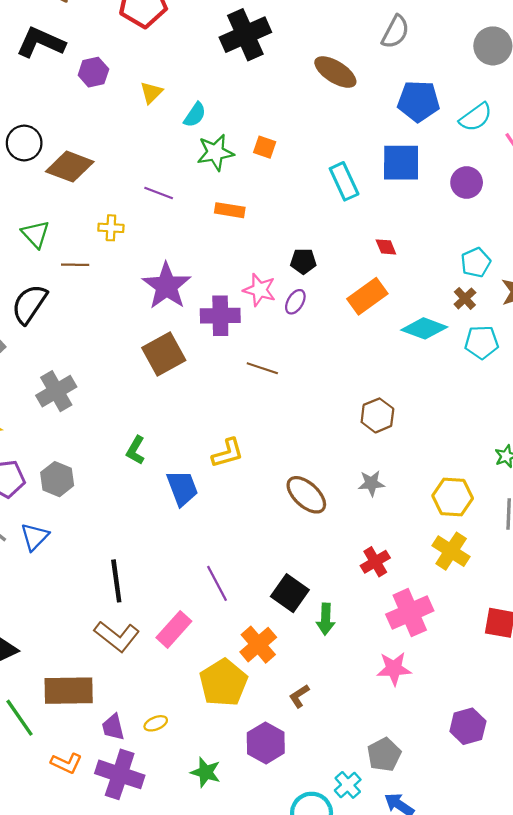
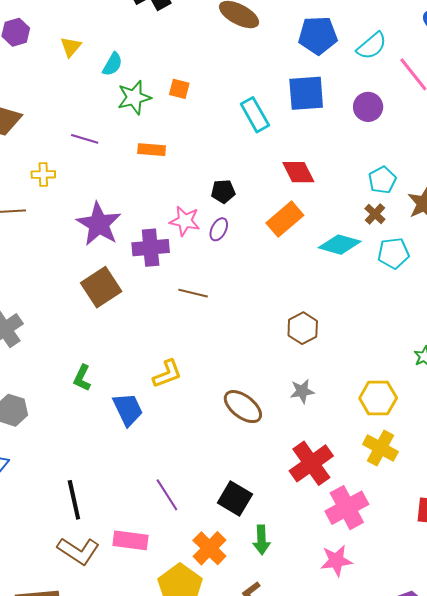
red diamond: (386, 247) -> (298, 172), size x1.6
red cross: (375, 562) -> (311, 463), size x1.6
green arrow: (326, 619) -> (262, 540), moved
pink rectangle: (174, 629) -> (130, 540), turned 60

